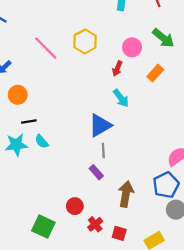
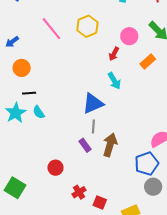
cyan star: (16, 145) -> (16, 113), turned -30
brown arrow: (126, 194) -> (110, 145), moved
red circle: (75, 206) -> (56, 168), moved
green square: (43, 227) -> (15, 188), moved

